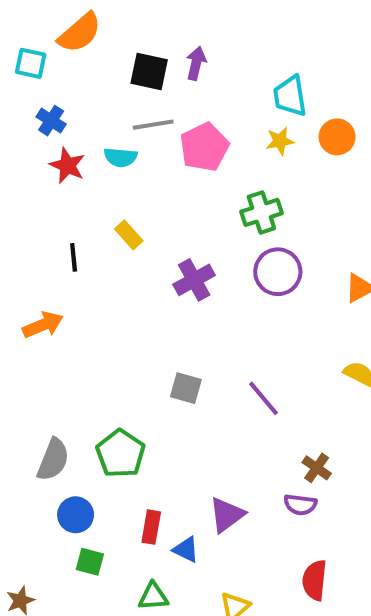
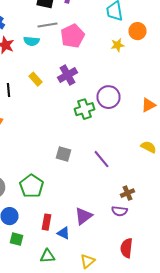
yellow star: (280, 141) -> (118, 45), moved
green cross: (261, 212) -> (84, 109), moved
purple cross: (194, 280) -> (68, 75), moved
brown cross: (317, 468) -> (128, 193), turned 32

